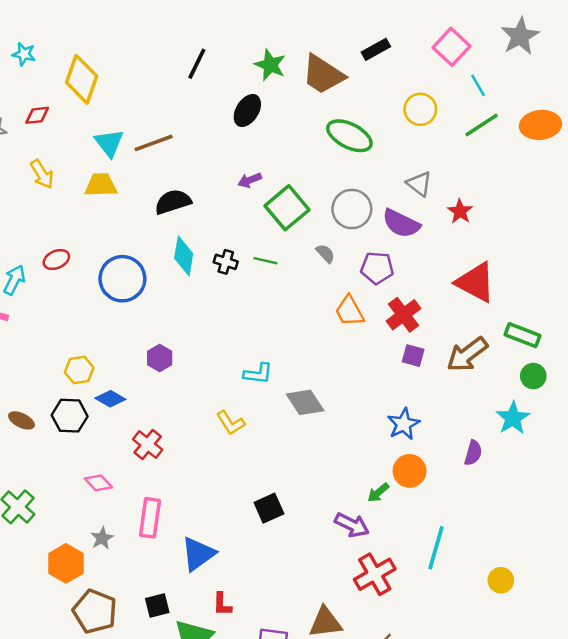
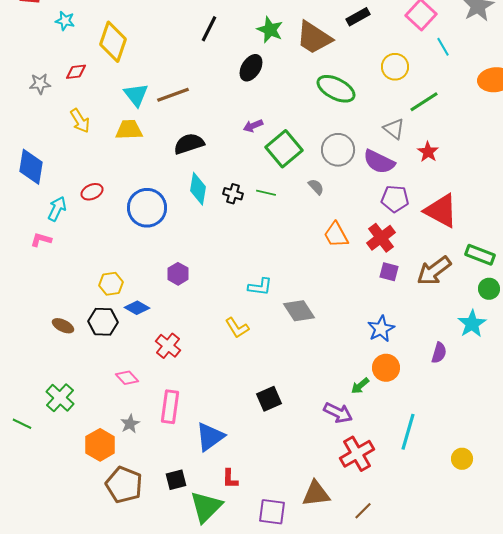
green line: (482, 125) -> (424, 102), moved
purple pentagon: (377, 268) -> (395, 199), moved

